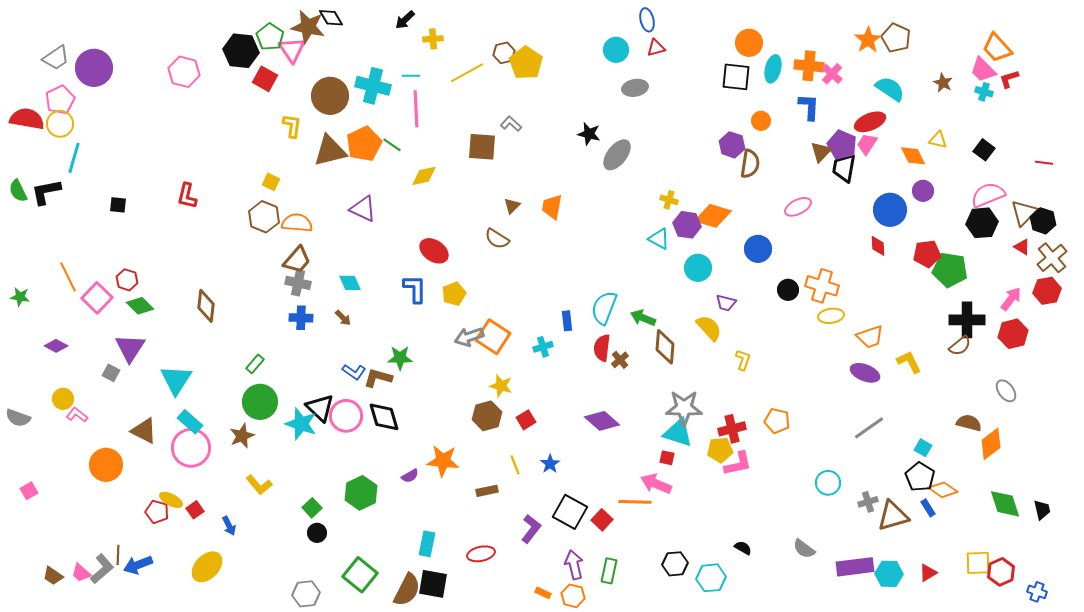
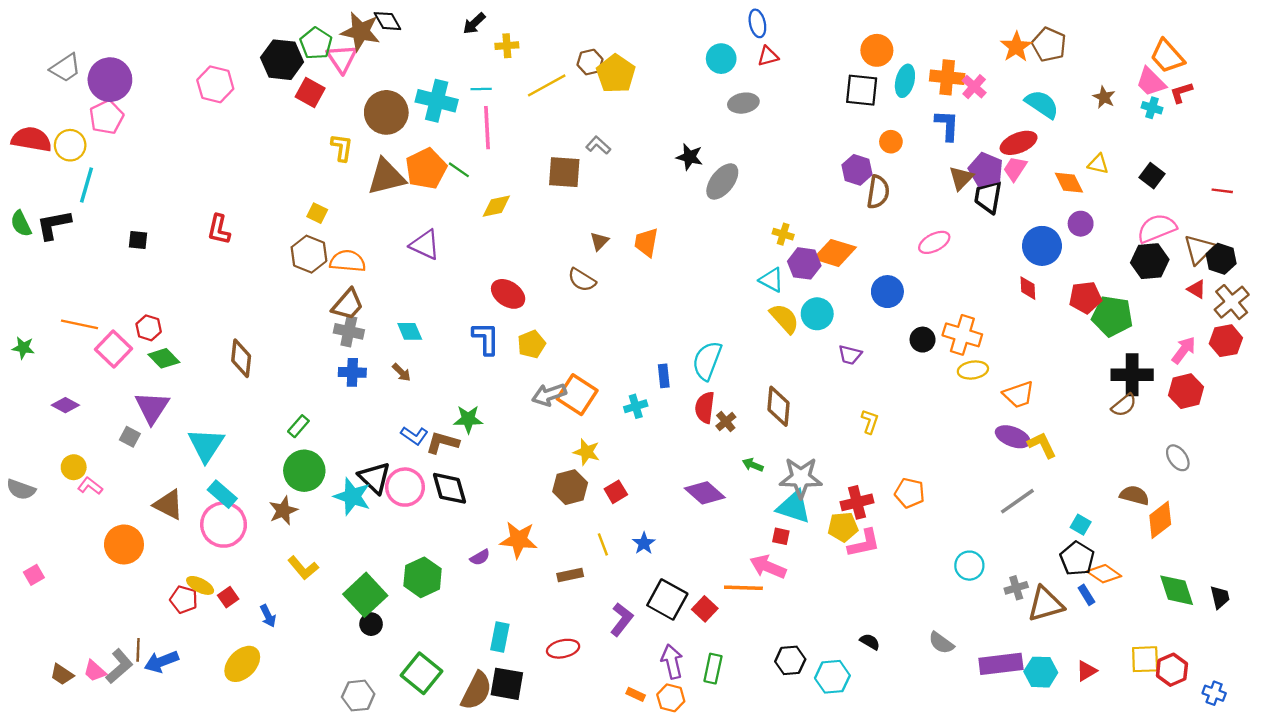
pink pentagon: (60, 100) -> (106, 117), moved
orange line: (68, 277) -> (79, 324), turned -52
green arrow: (643, 318) -> (753, 465), moved, size x0.7
yellow semicircle: (709, 328) -> (784, 318), moved
yellow L-shape: (909, 362) -> (1042, 445), moved
green square: (312, 508) -> (365, 595), size x1.8

